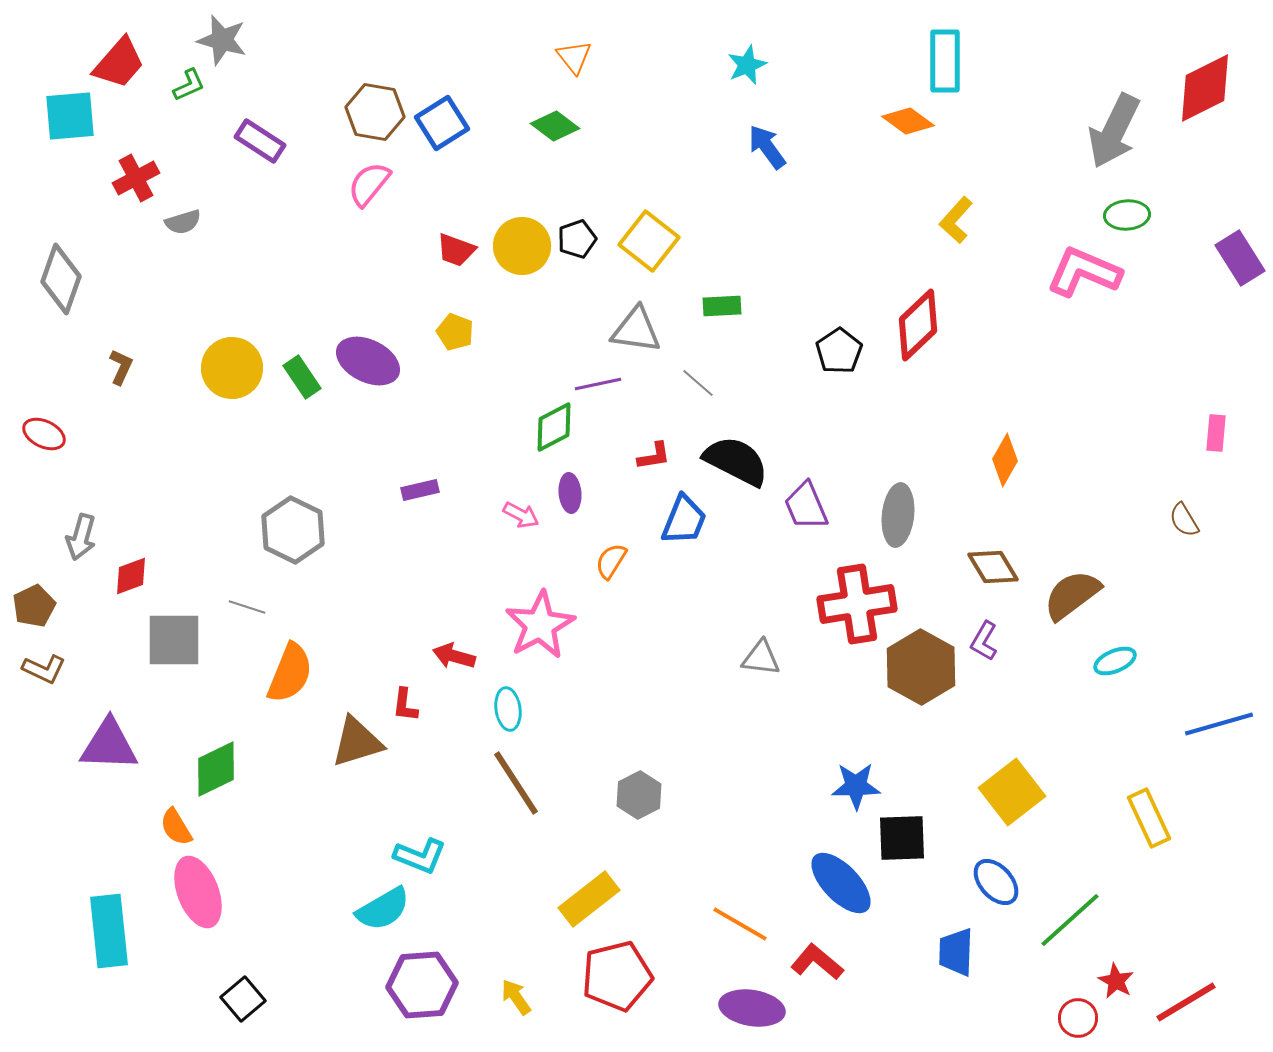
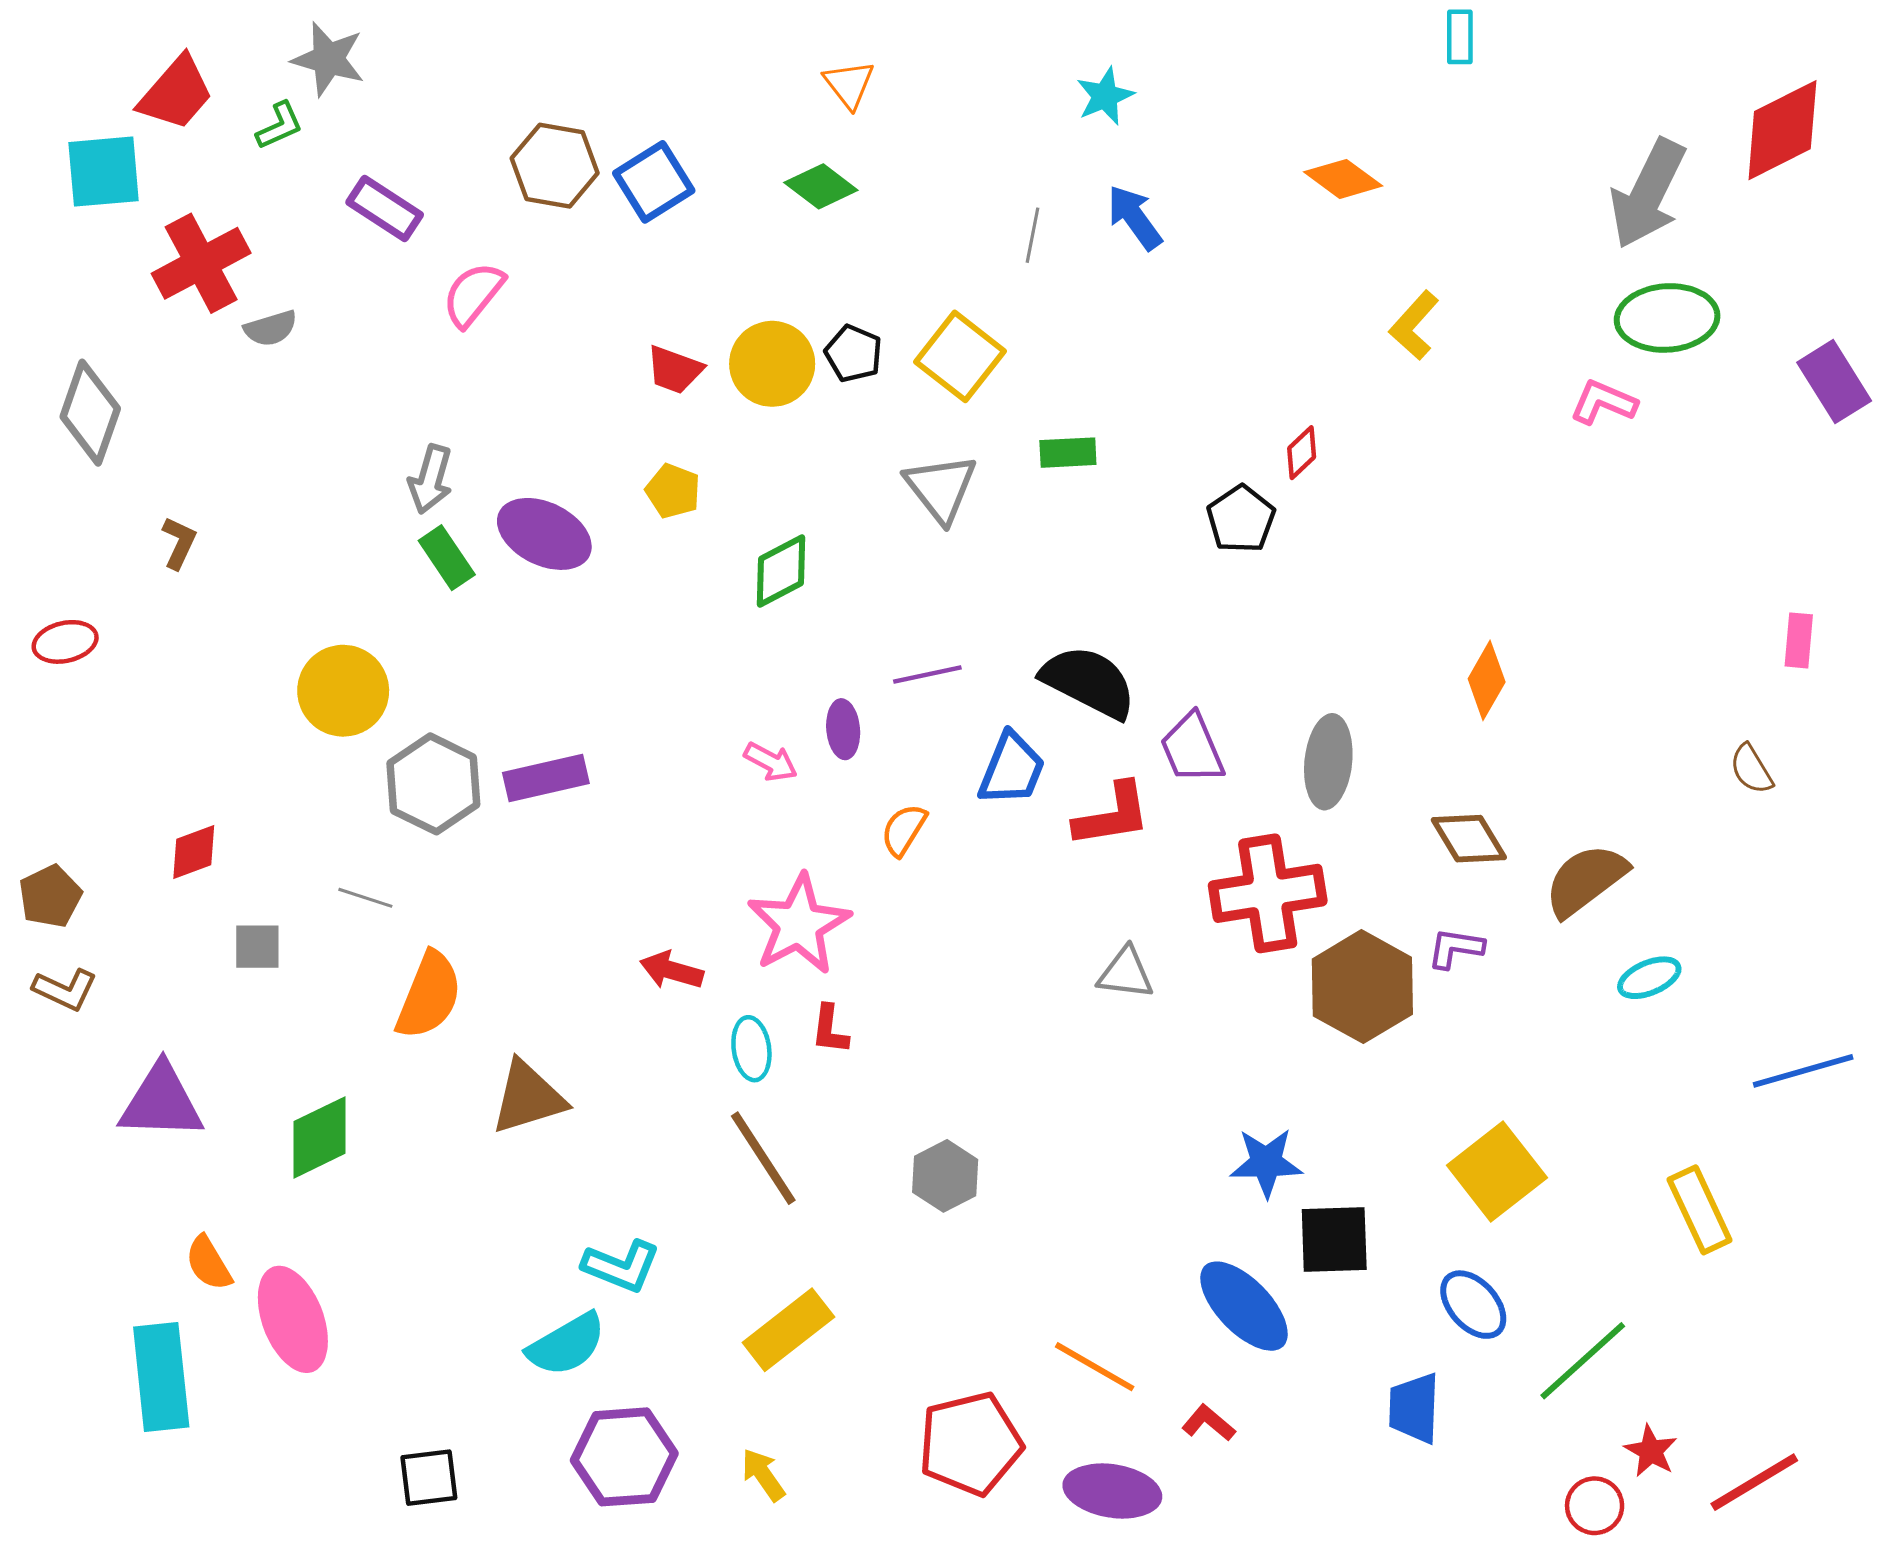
cyan rectangle: (945, 61) -> (1460, 37), moved, size x0.6
red cross: (136, 178) -> (201, 263), size x1.4
pink semicircle: (369, 184) -> (473, 294), moved
green ellipse: (1127, 215) -> (1667, 318), size x1.5
black pentagon: (577, 239) -> (853, 353), turned -30
pink L-shape: (1084, 272) -> (1603, 402), size x0.6
red diamond: (918, 325) -> (1302, 453), moved, size x0.5
gray triangle: (636, 330) -> (941, 488), turned 44
yellow circle: (232, 368) -> (343, 691), moved
gray line: (698, 383) -> (1032, 235), moved, turned 60
purple line: (598, 384) -> (927, 674), moved
green diamond: (554, 427) -> (781, 571), moved
red ellipse: (44, 434) -> (65, 642), turned -39
red L-shape: (654, 456) -> (1112, 815), moved, size x1.6
purple rectangle: (420, 490) -> (546, 778), moved, size x1.5
gray arrow: (81, 537) -> (430, 479), moved
gray square: (174, 640) -> (257, 947), size x0.6
purple L-shape: (984, 641) -> (1456, 948), turned 69
red L-shape: (405, 705) -> (830, 1029), moved
orange semicircle: (176, 827) -> (209, 1263), moved
yellow rectangle: (589, 899) -> (788, 1330), moved
red L-shape: (817, 962) -> (1208, 1423), size x0.7
red pentagon: (617, 976) -> (970, 1444), moved
black square: (243, 999) -> (429, 1478), moved, turned 33

